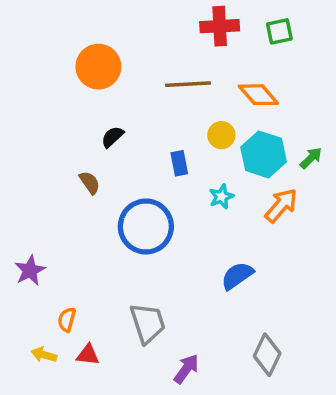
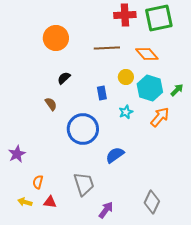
green square: (279, 31) -> (159, 18), size x1.8
blue semicircle: (237, 276) -> (115, 155), moved

